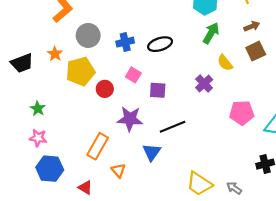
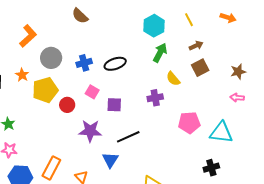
purple cross: (204, 84) -> (155, 98), turned 35
orange rectangle: (98, 146) -> (51, 168), moved

